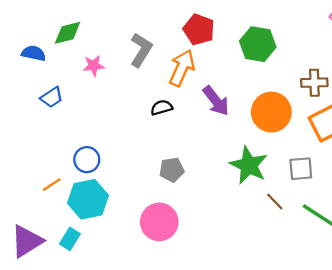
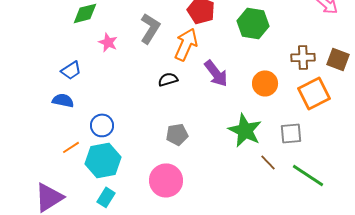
blue semicircle: (34, 53) -> (63, 100), moved
pink star: (94, 66) -> (108, 42), turned 30
orange circle: (271, 112) -> (265, 83), size x0.7
cyan rectangle: (70, 239) -> (106, 197), moved

